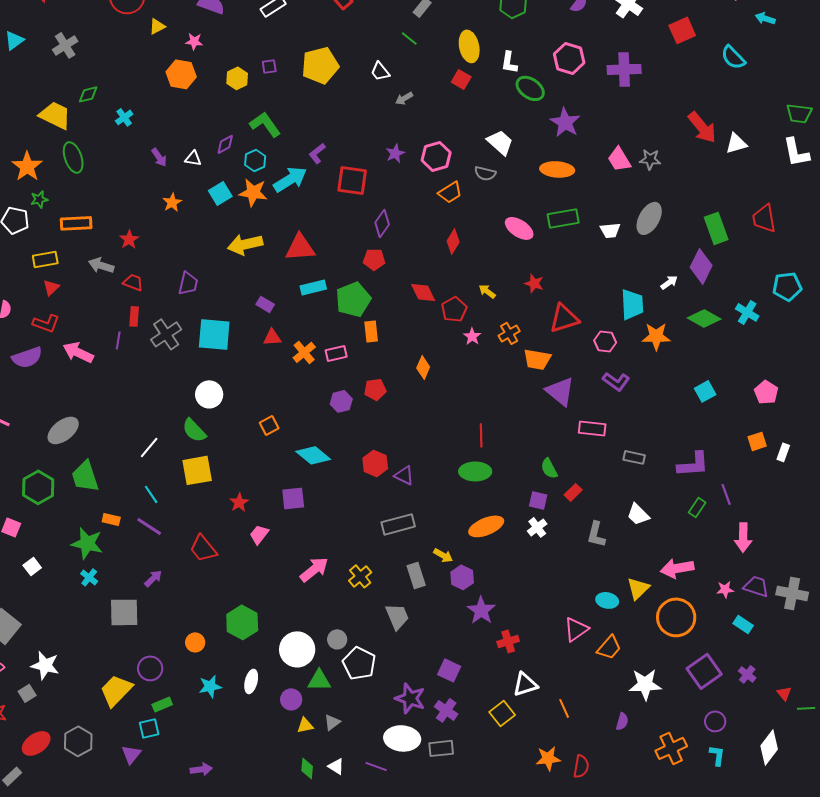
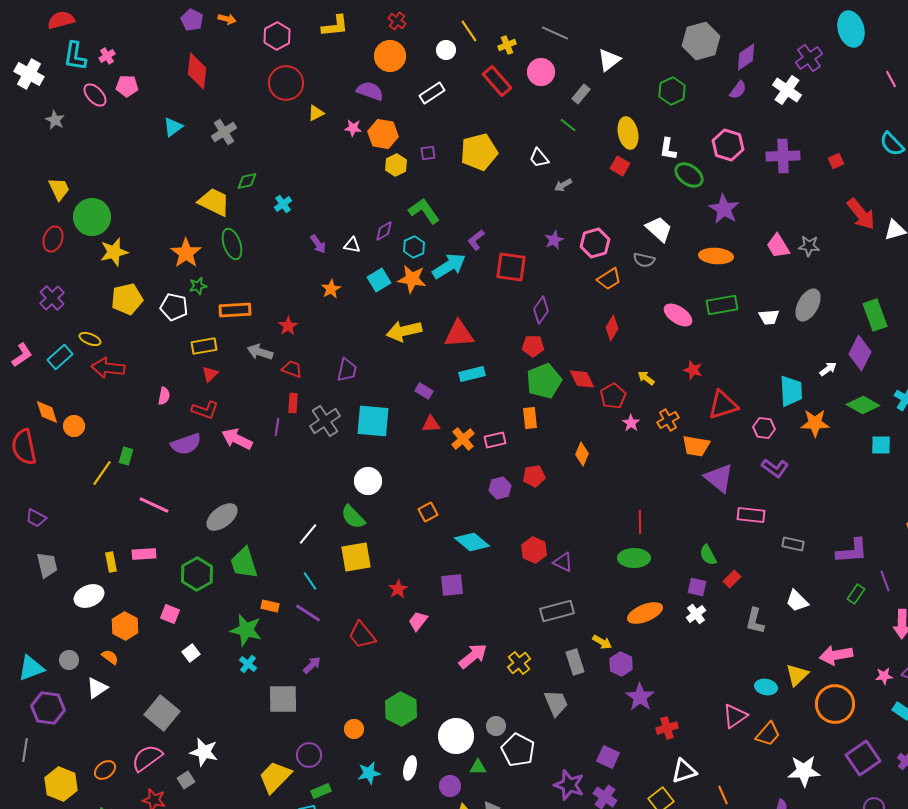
red square: (682, 30) -> (836, 161), moved, size x0.6
orange hexagon: (181, 74) -> (383, 134), moved
green pentagon: (353, 299) -> (544, 381), moved
cyan square: (705, 391) -> (881, 445), moved, turned 30
green triangle: (319, 680) -> (478, 767), size x0.7

